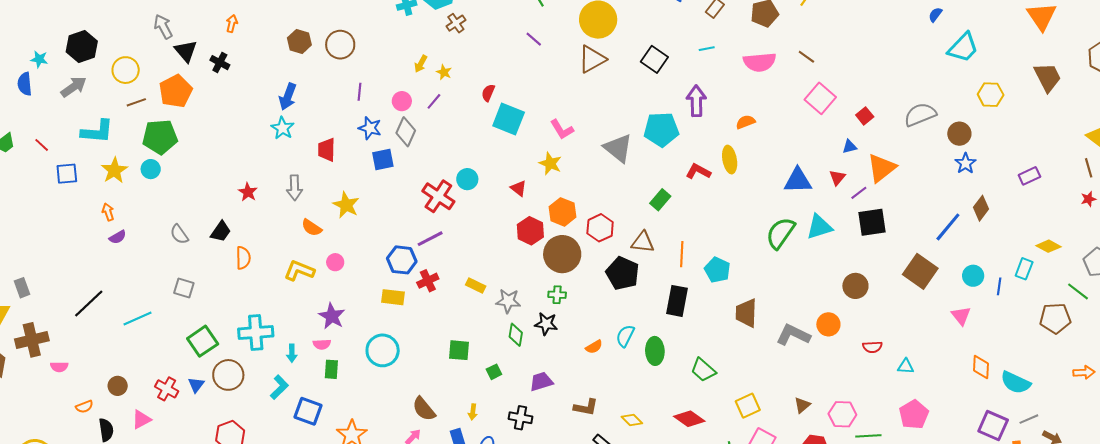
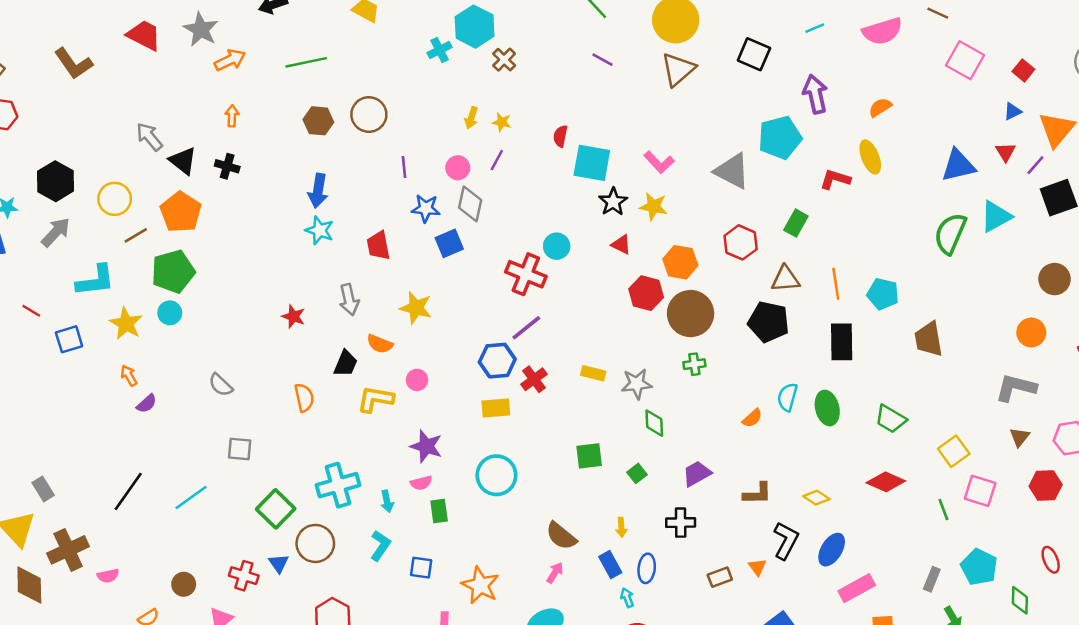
red hexagon: (600, 228) -> (741, 242), moved
black trapezoid: (221, 231) -> (346, 364), moved
black star: (546, 324) -> (613, 202), moved, turned -30
gray L-shape: (793, 335) -> (1016, 388), moved
blue square: (308, 411) -> (421, 568), size x0.7

